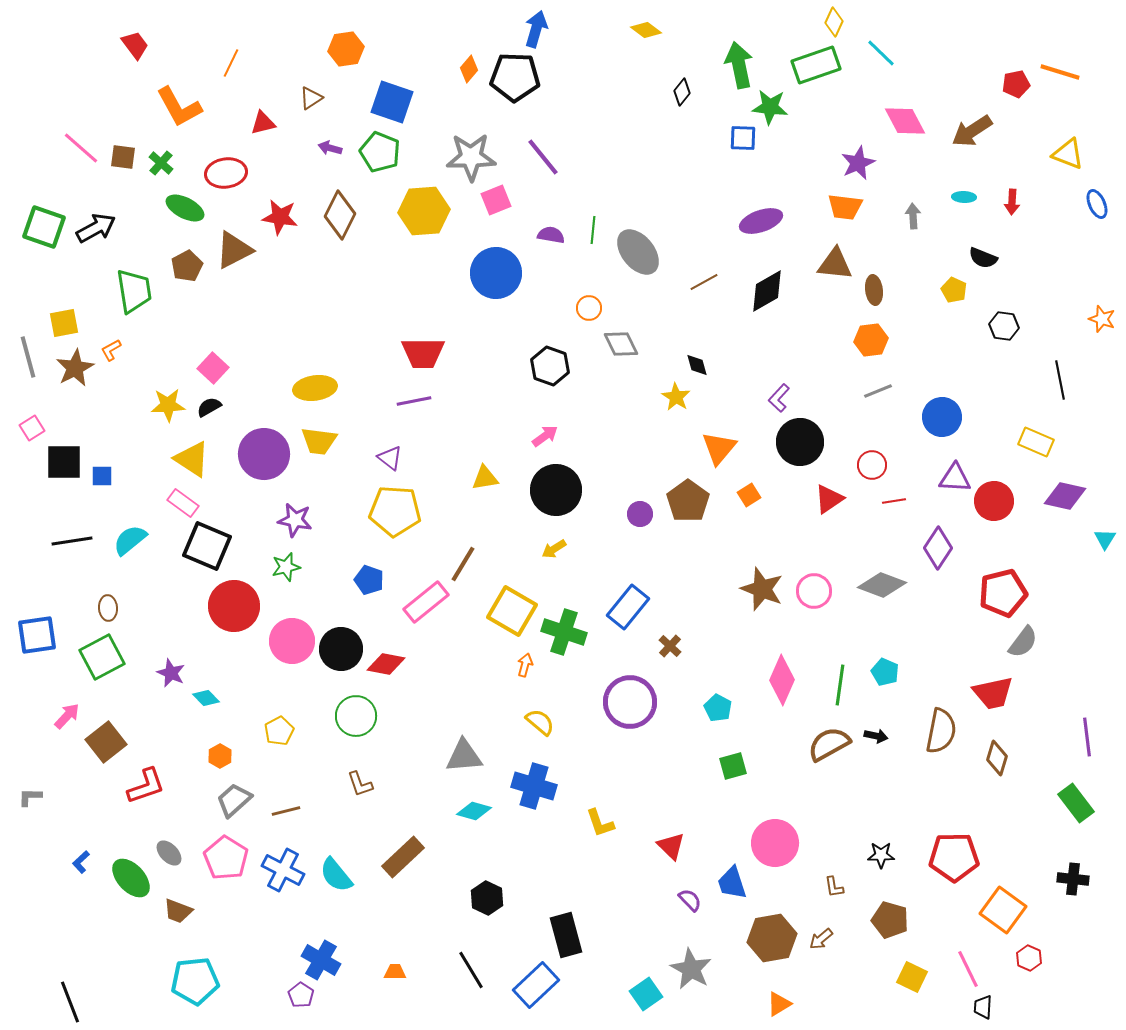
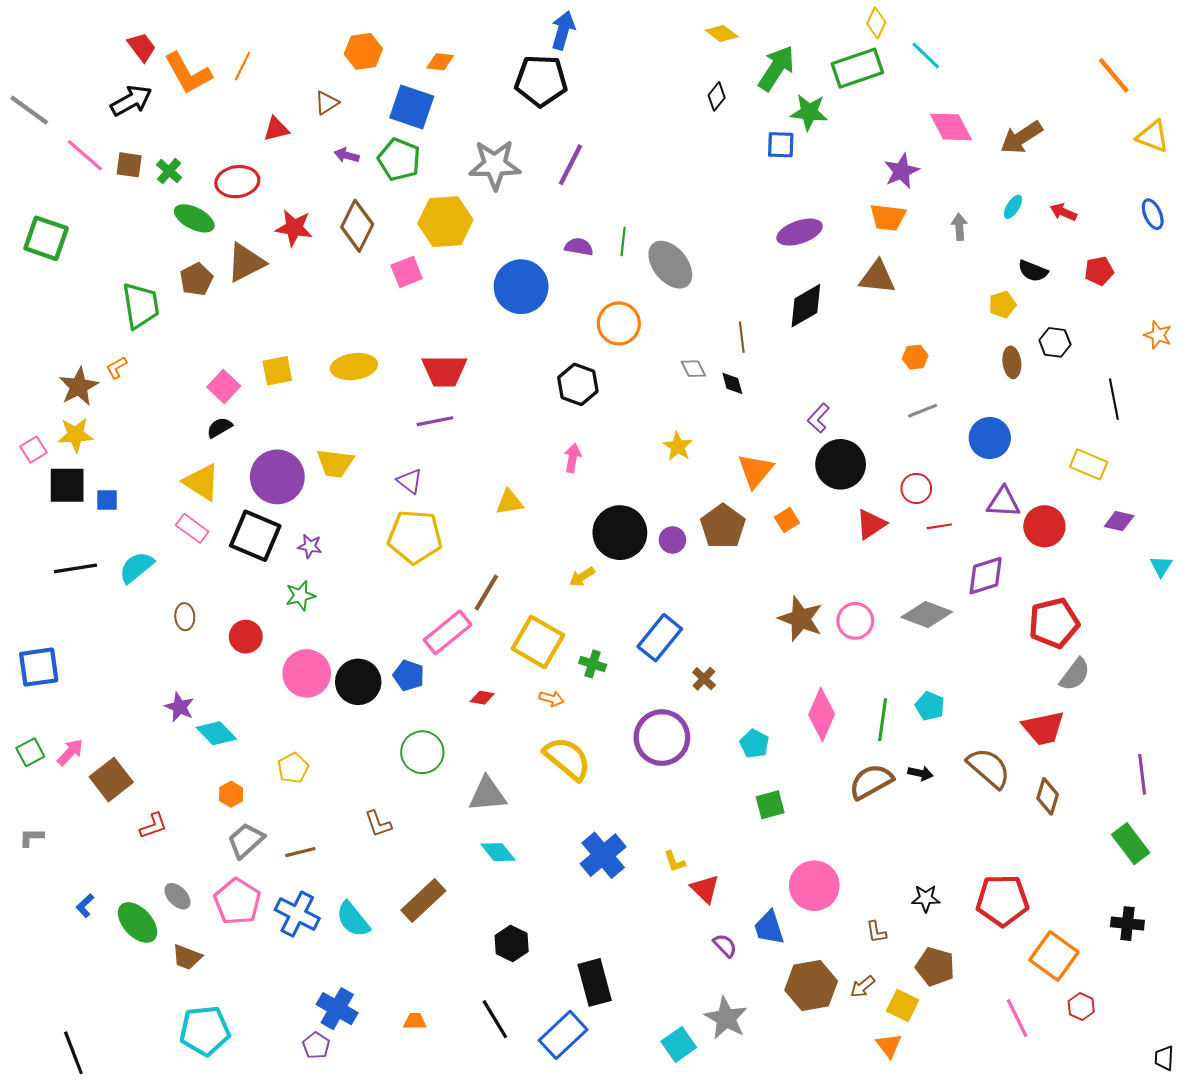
yellow diamond: (646, 30) -> (722, 33), moved
green arrow: (739, 65) -> (776, 68), turned 45
orange diamond: (469, 69) -> (440, 62), moved, turned 56
orange line: (1060, 72) -> (1114, 75), turned 33
red pentagon: (1016, 84) -> (1099, 271), moved
orange L-shape: (179, 107) -> (188, 73), moved
yellow triangle: (1068, 154) -> (1153, 136), moved
purple line: (543, 157) -> (570, 165), turned 66
cyan ellipse: (964, 197) -> (1013, 207), turned -60
pink square: (496, 200) -> (407, 272), moved
red arrow: (1012, 202) -> (1063, 212), turned 110
black arrow: (96, 228) -> (131, 101), moved
brown line: (704, 282) -> (742, 337), moved, turned -68
brown ellipse: (874, 290) -> (1012, 362), moved
yellow pentagon: (954, 290) -> (1002, 305), turned 30
orange circle: (589, 308) -> (619, 323), size x1.6
yellow square: (64, 323) -> (277, 371), moved
orange hexagon: (871, 340) -> (915, 357), size x0.7
gray diamond: (621, 344) -> (693, 369), moved, size x0.7
gray line: (28, 357) -> (29, 110), moved, turned -39
yellow ellipse: (315, 388) -> (354, 367), moved
yellow star: (676, 397) -> (678, 446), moved
yellow star: (168, 405) -> (76, 435), moved
pink arrow: (545, 436) -> (573, 458), turned -44
black circle: (556, 490) -> (620, 533), moved
purple diamond: (1065, 496) -> (1119, 521), size x0.7
purple star: (295, 520) -> (310, 546), size x0.7
black square: (207, 546) -> (255, 536), moved
purple diamond: (938, 548) -> (986, 576), turned 39
blue pentagon: (369, 580) -> (409, 676), moved
red circle: (234, 606) -> (246, 637), size x0.6
brown ellipse: (108, 608) -> (185, 617), moved
green cross: (564, 632) -> (593, 664), size x0.6
green square: (102, 657) -> (30, 752), moved, size x0.6
red diamond: (386, 664) -> (482, 698), moved, size x0.6
orange arrow: (525, 665) -> (552, 699), turned 90
cyan diamond: (206, 698) -> (216, 733), size x1.4
green circle: (356, 716) -> (422, 752), moved
yellow semicircle: (540, 722) -> (567, 759), size x1.6
brown semicircle: (941, 731) -> (989, 768), turned -60
red L-shape: (146, 786) -> (153, 826), size x0.7
blue cross: (534, 786) -> (603, 855), moved, turned 33
cyan diamond: (474, 811) -> (498, 852), turned 36
yellow L-shape: (600, 823) -> (675, 862), moved, size x0.7
yellow square: (912, 977) -> (903, 1005), moved
orange triangle: (779, 1004) -> (889, 1045), moved, turned -36
black trapezoid: (983, 1007) -> (1164, 1058), moved

